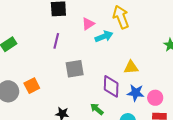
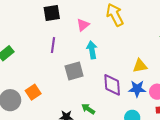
cyan arrow: (104, 36) -> (92, 50), moved, turned -72
yellow triangle: (131, 67) -> (140, 66), moved
green arrow: (97, 109) -> (88, 109), moved

